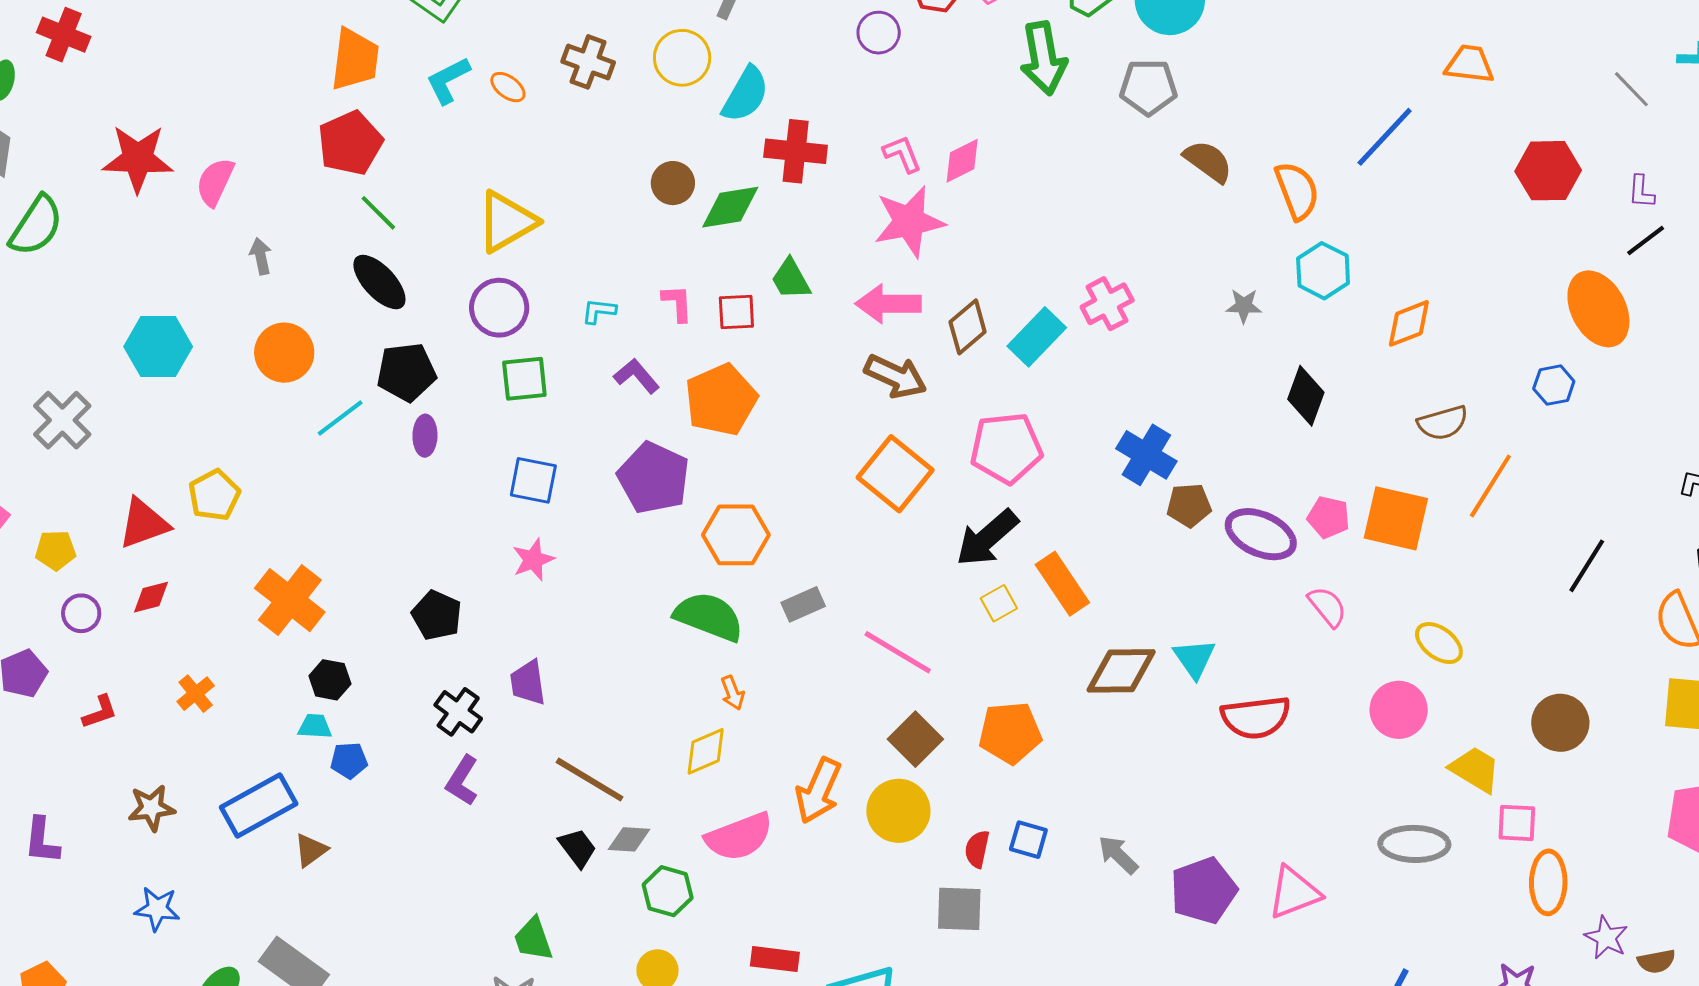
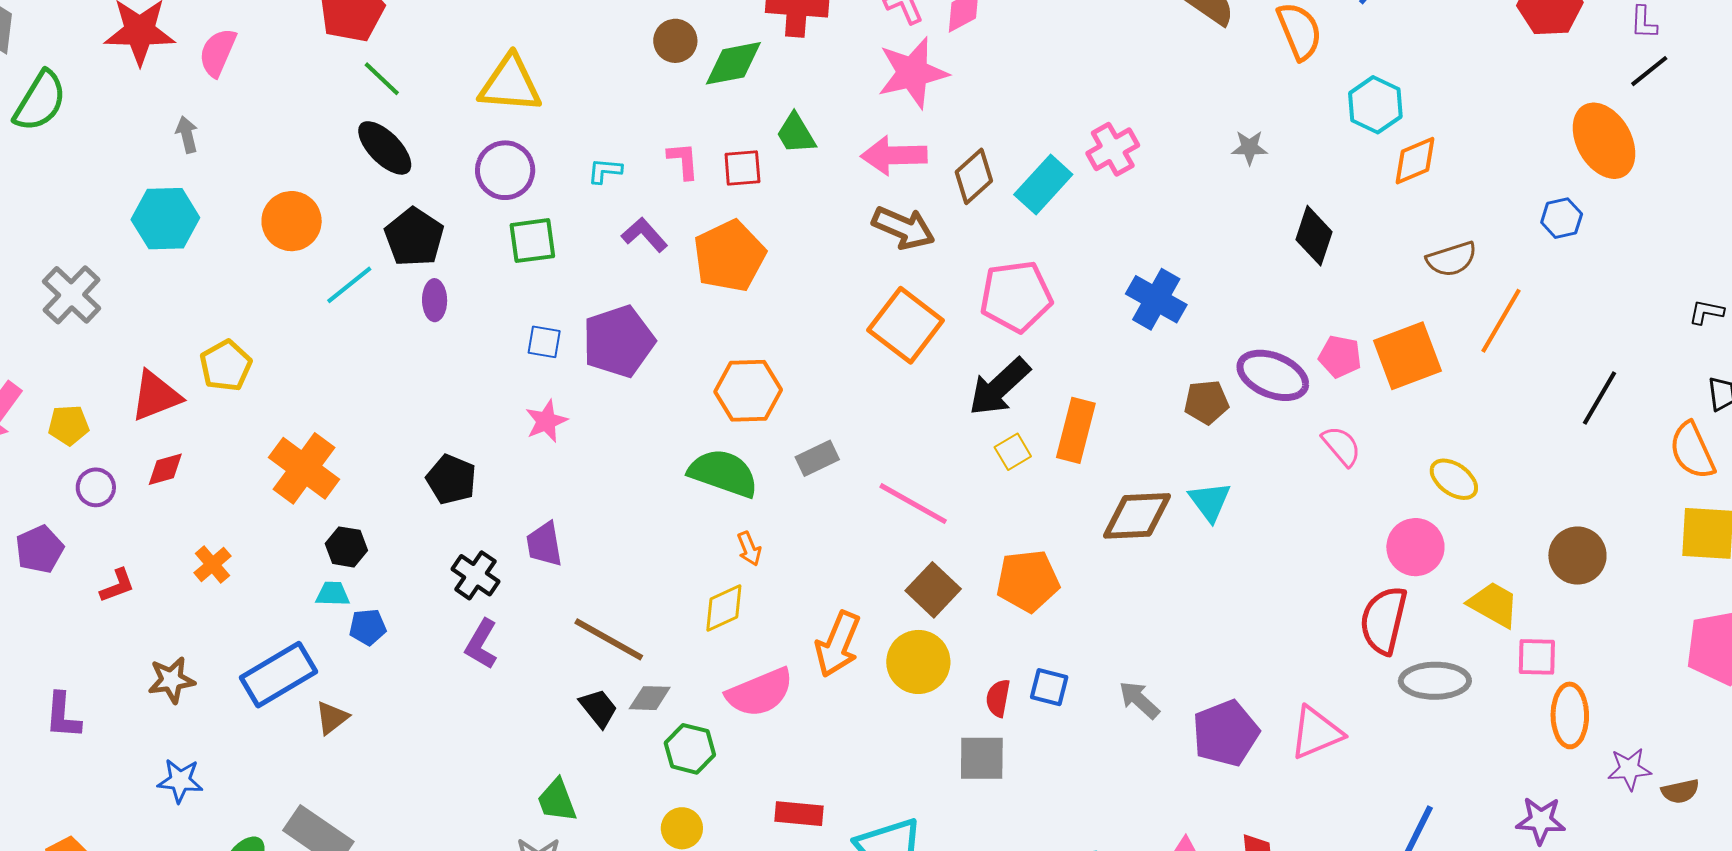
yellow triangle: (507, 222) -> (510, 84), turned 36
gray arrow: (261, 256) -> (187, 135), moved
cyan hexagon: (1323, 271) -> (1375, 105), moved
black pentagon: (406, 372) -> (414, 237), turned -30
purple pentagon: (654, 478) -> (619, 341), moved, turned 30
blue square: (533, 480) -> (544, 342), size x0.7
brown pentagon: (1189, 505) -> (1206, 402), moved
orange square: (1396, 518) -> (1407, 356), turned -32
orange rectangle: (1062, 584) -> (1076, 430), turned 50
red semicircle: (1256, 717) -> (1384, 620), moved, turned 112
purple star: (1606, 938) -> (1629, 769), turned -30

